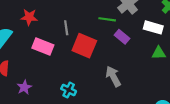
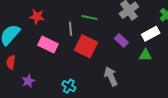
green line: (107, 19) -> (89, 17), moved
white rectangle: (153, 27) -> (151, 34), turned -48
green triangle: (159, 53) -> (145, 55), moved

